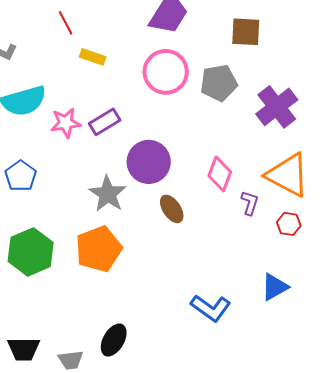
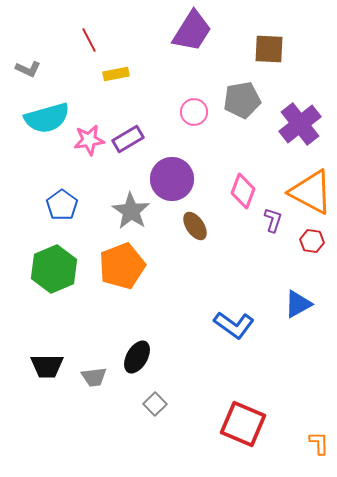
yellow rectangle: (93, 57) -> (116, 74), turned -30
pink circle: (166, 72) -> (194, 112), moved, size x0.6
blue pentagon: (21, 176) -> (62, 205), moved

